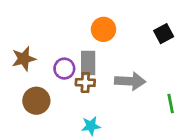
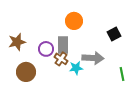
black square: (164, 34) -> (114, 34), moved
brown cross: (85, 83) -> (61, 59), turned 32
cyan star: (91, 126) -> (76, 68), moved

